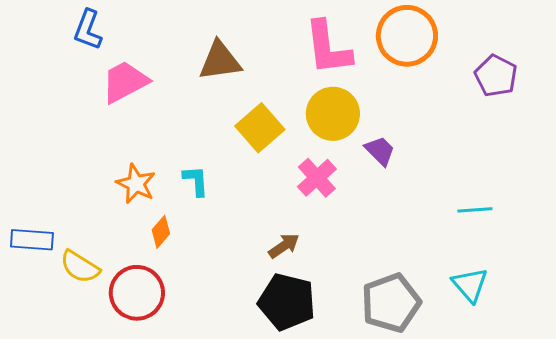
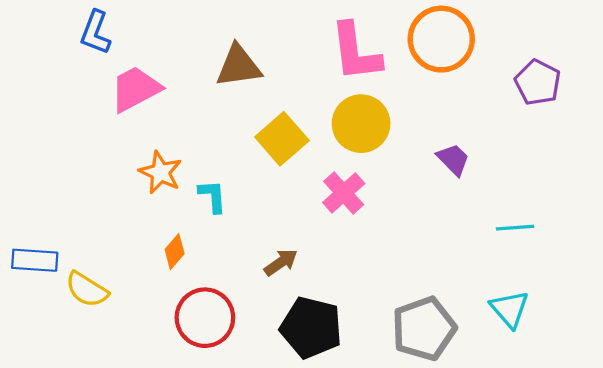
purple trapezoid: (380, 151) -> (453, 159), moved
orange star: (136, 184) -> (160, 172), moved
brown arrow: (284, 246) -> (281, 262), moved
red circle: (137, 293) -> (205, 318), moved

